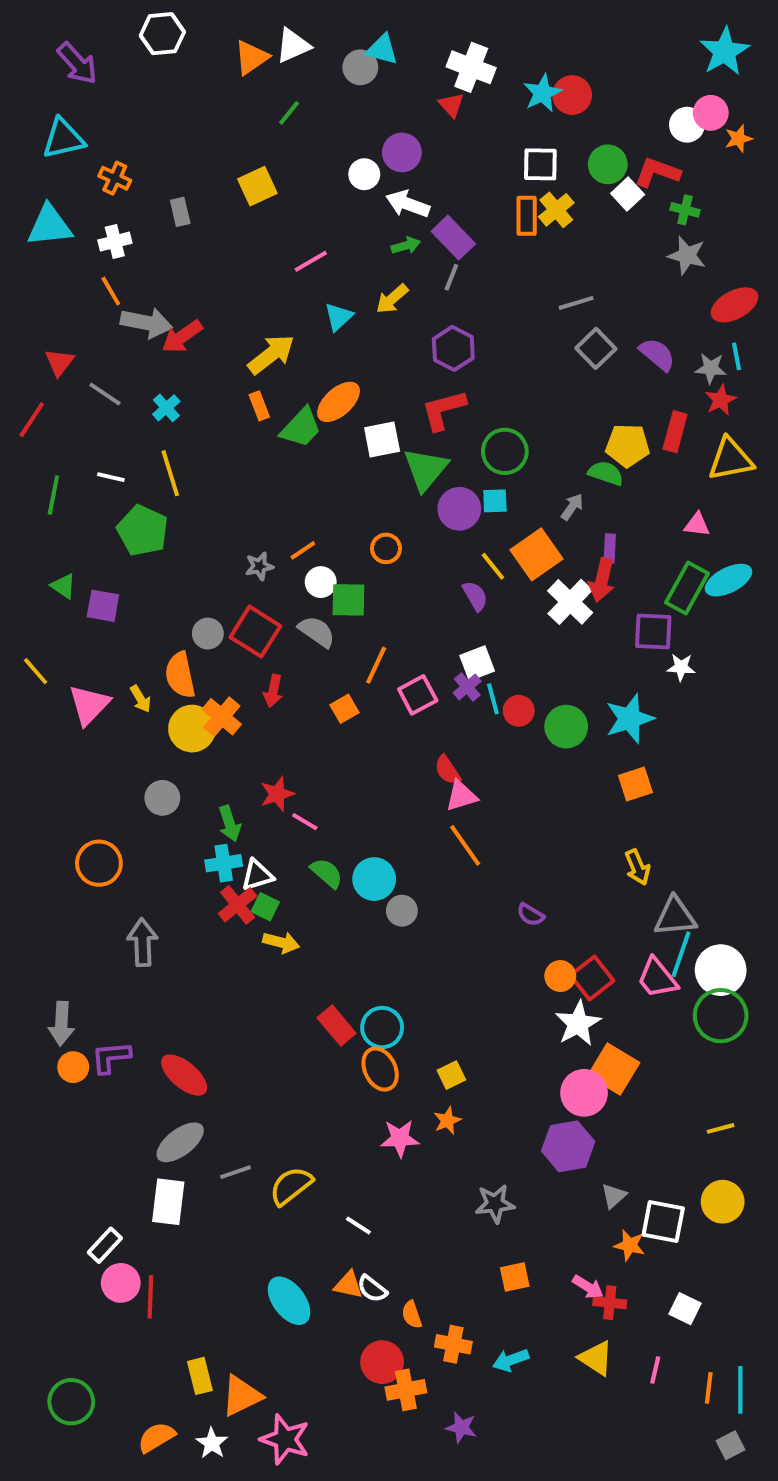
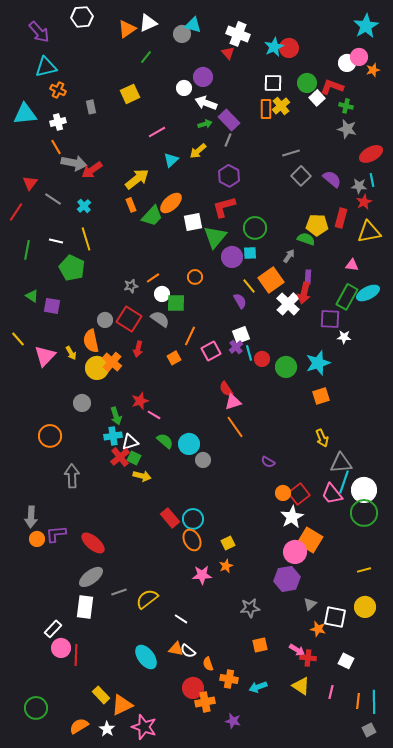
cyan triangle: (63, 139) -> (46, 67), moved
yellow rectangle: (200, 1376) -> (101, 695), turned -30

